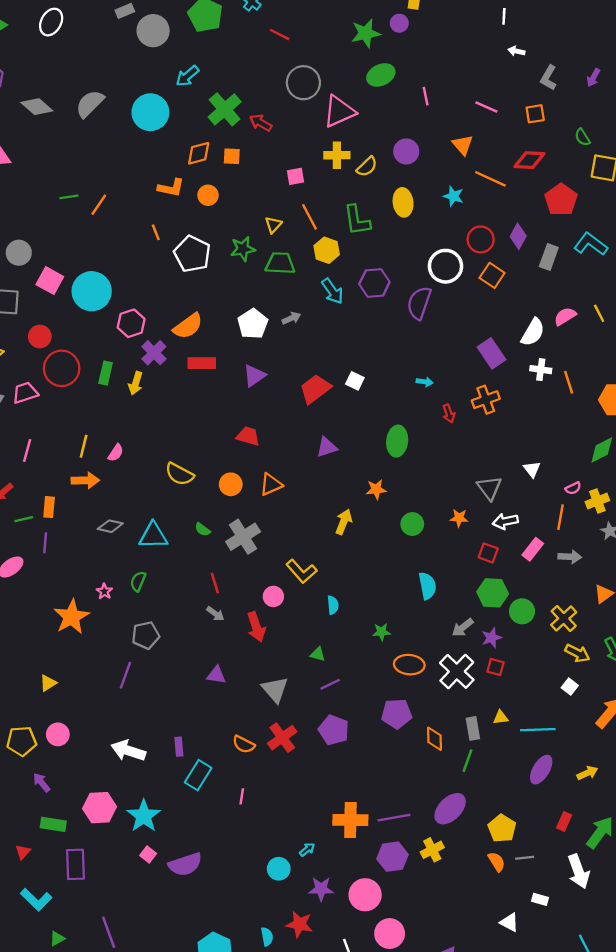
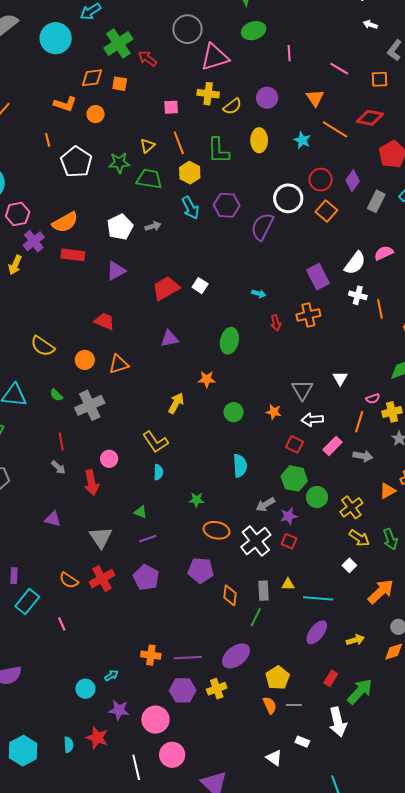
yellow L-shape: (302, 571) -> (155, 442), moved
pink line: (242, 796) -> (62, 624), turned -40
orange cross: (350, 820) -> (151, 655), size x0.7

